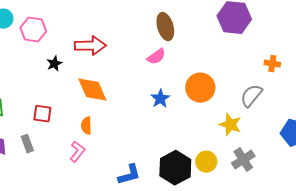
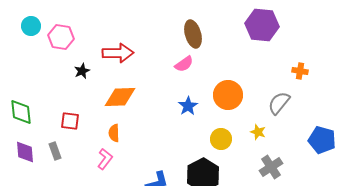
orange diamond: (92, 90) -> (120, 97), turned -68
yellow star: (230, 125) -> (258, 132), size x0.7
yellow circle: (206, 162) -> (221, 139), moved

